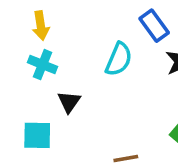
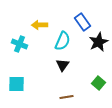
yellow arrow: (41, 26) -> (40, 25), moved, turned 98
black triangle: (69, 102) -> (62, 65), moved

